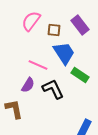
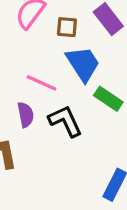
purple semicircle: (28, 85) -> (26, 115), turned -42

